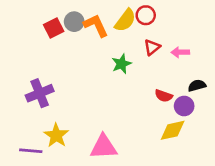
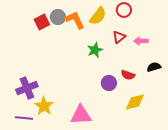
red circle: (146, 15) -> (124, 10), moved
purple cross: (40, 93) -> (27, 88), moved
purple circle: (184, 106) -> (109, 83), moved

